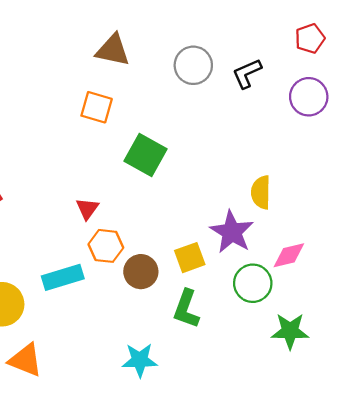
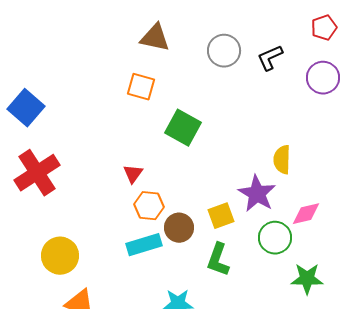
cyan rectangle: (63, 277) -> (144, 245), moved

